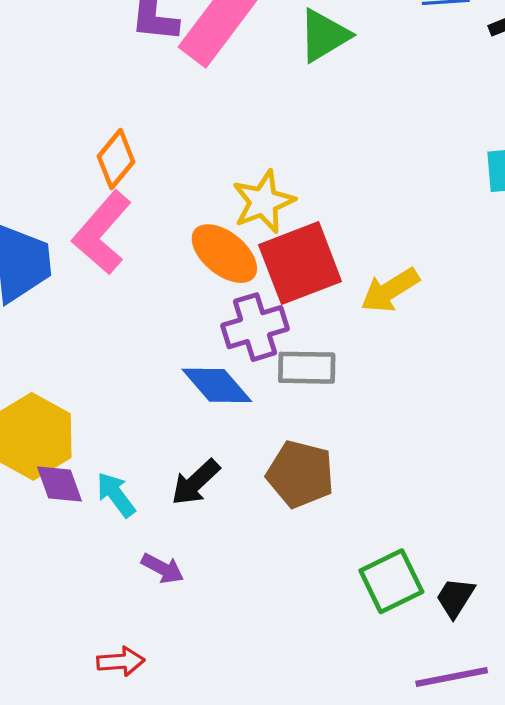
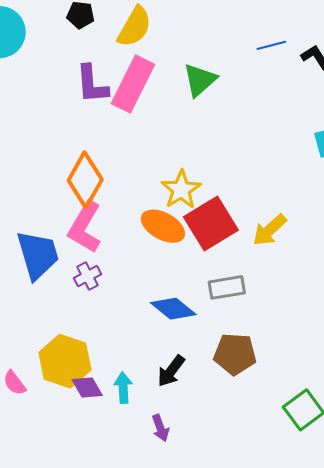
orange diamond: (116, 159) -> (85, 180), size x1.5
purple cross: (255, 327) -> (88, 276), moved, size x0.7
cyan arrow: (116, 495) -> (123, 388), turned 44
purple arrow: (162, 568) -> (160, 428), turned 52

